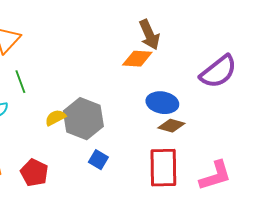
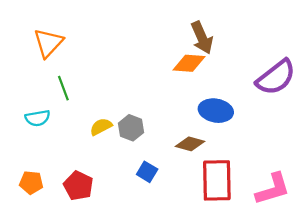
gray hexagon: (83, 119) -> (131, 128), size x0.6
brown diamond: (171, 126) -> (190, 144), moved

